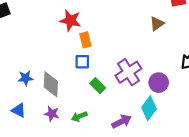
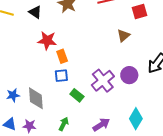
purple circle: (159, 83) -> (129, 75), moved
cyan diamond: (149, 108) -> (136, 119), moved
purple star: (52, 114) -> (29, 126), moved
green arrow: (79, 116) -> (64, 124), turned 144

